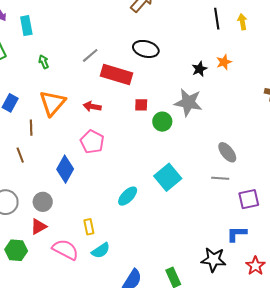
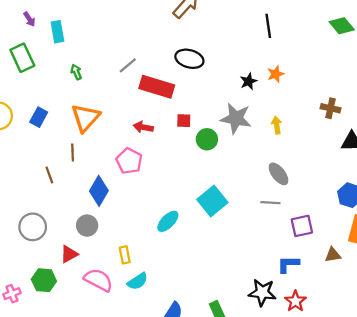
yellow arrow: (242, 22) -> (277, 125), moved
red arrow: (92, 107) -> (143, 127), moved
brown line: (31, 128) -> (73, 153), moved
gray circle: (43, 202) -> (87, 226), moved
red star: (255, 266) -> (295, 301), moved

